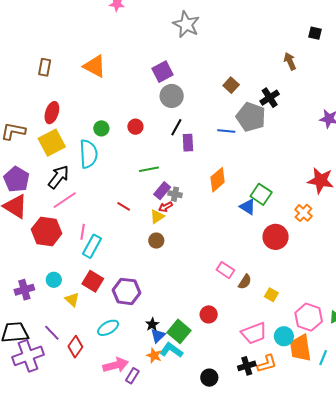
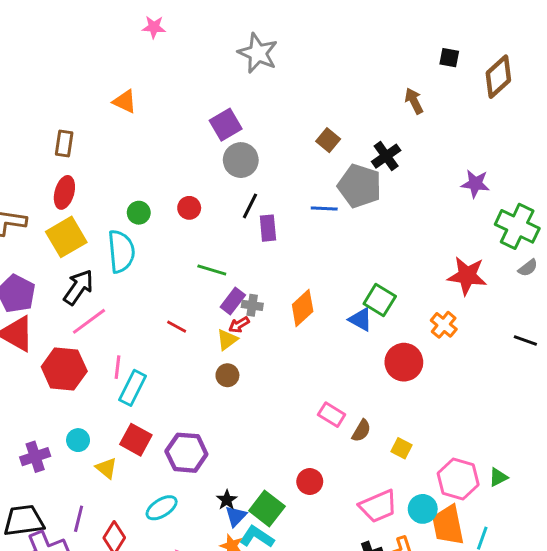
orange triangle: (95, 66) -> (125, 102), moved, size x0.7
brown rectangle: (45, 67) -> (64, 143), moved
green line: (149, 169) -> (212, 270), turned 30
orange diamond: (218, 180) -> (303, 308), moved
purple line: (52, 333) -> (79, 519), turned 60

